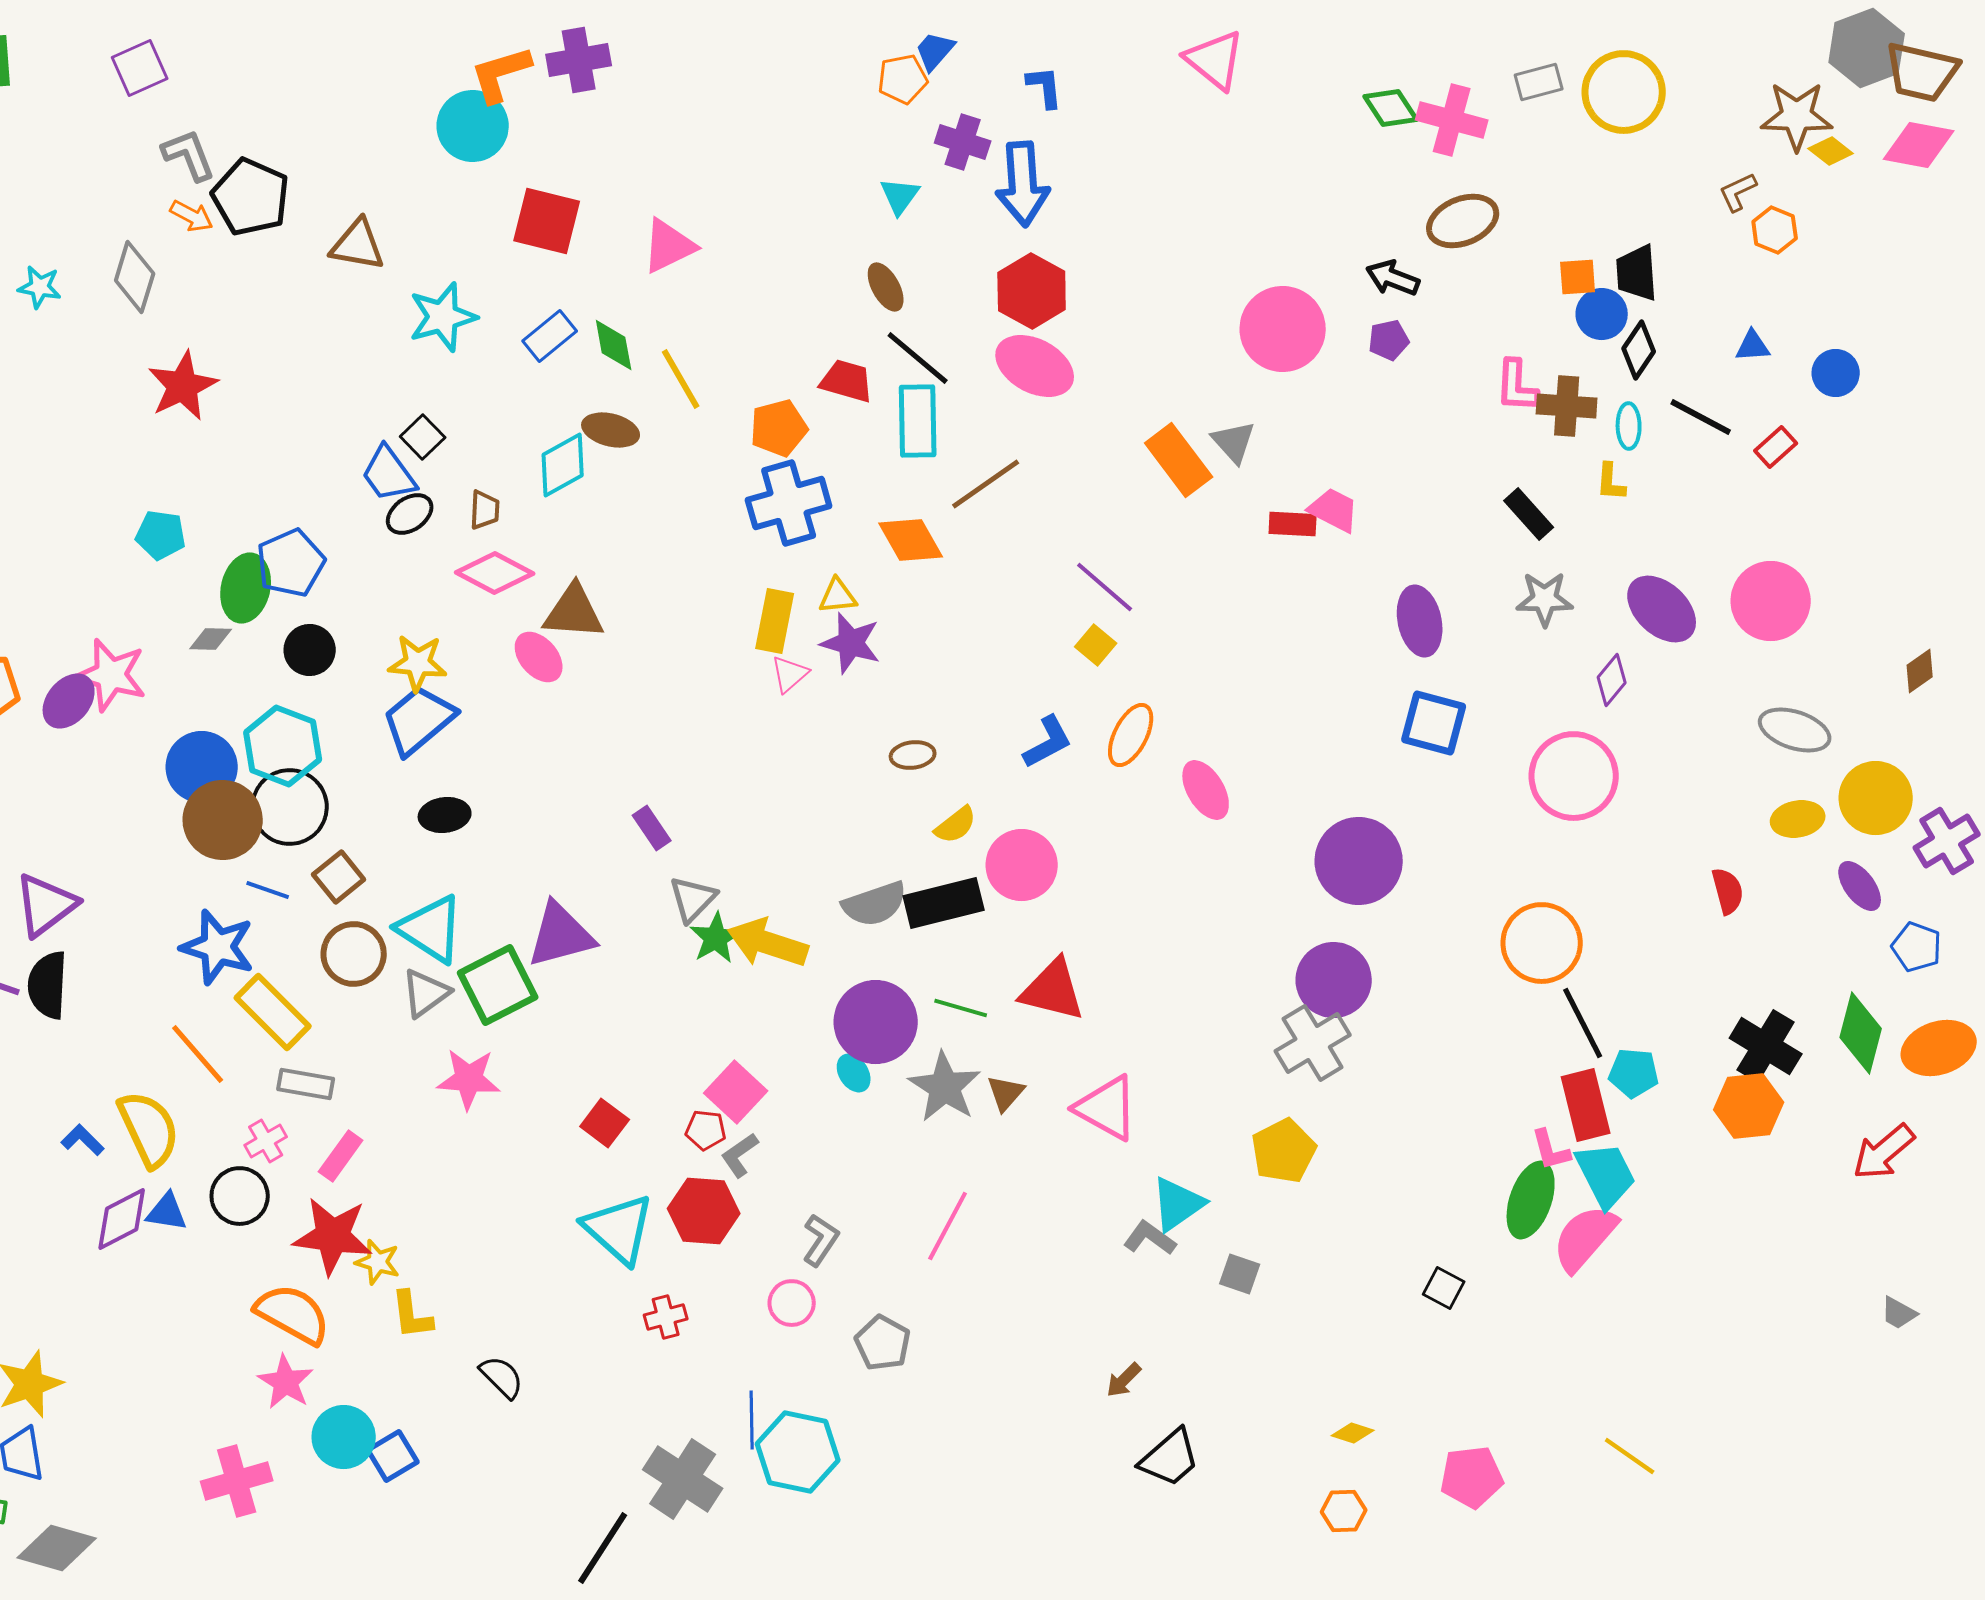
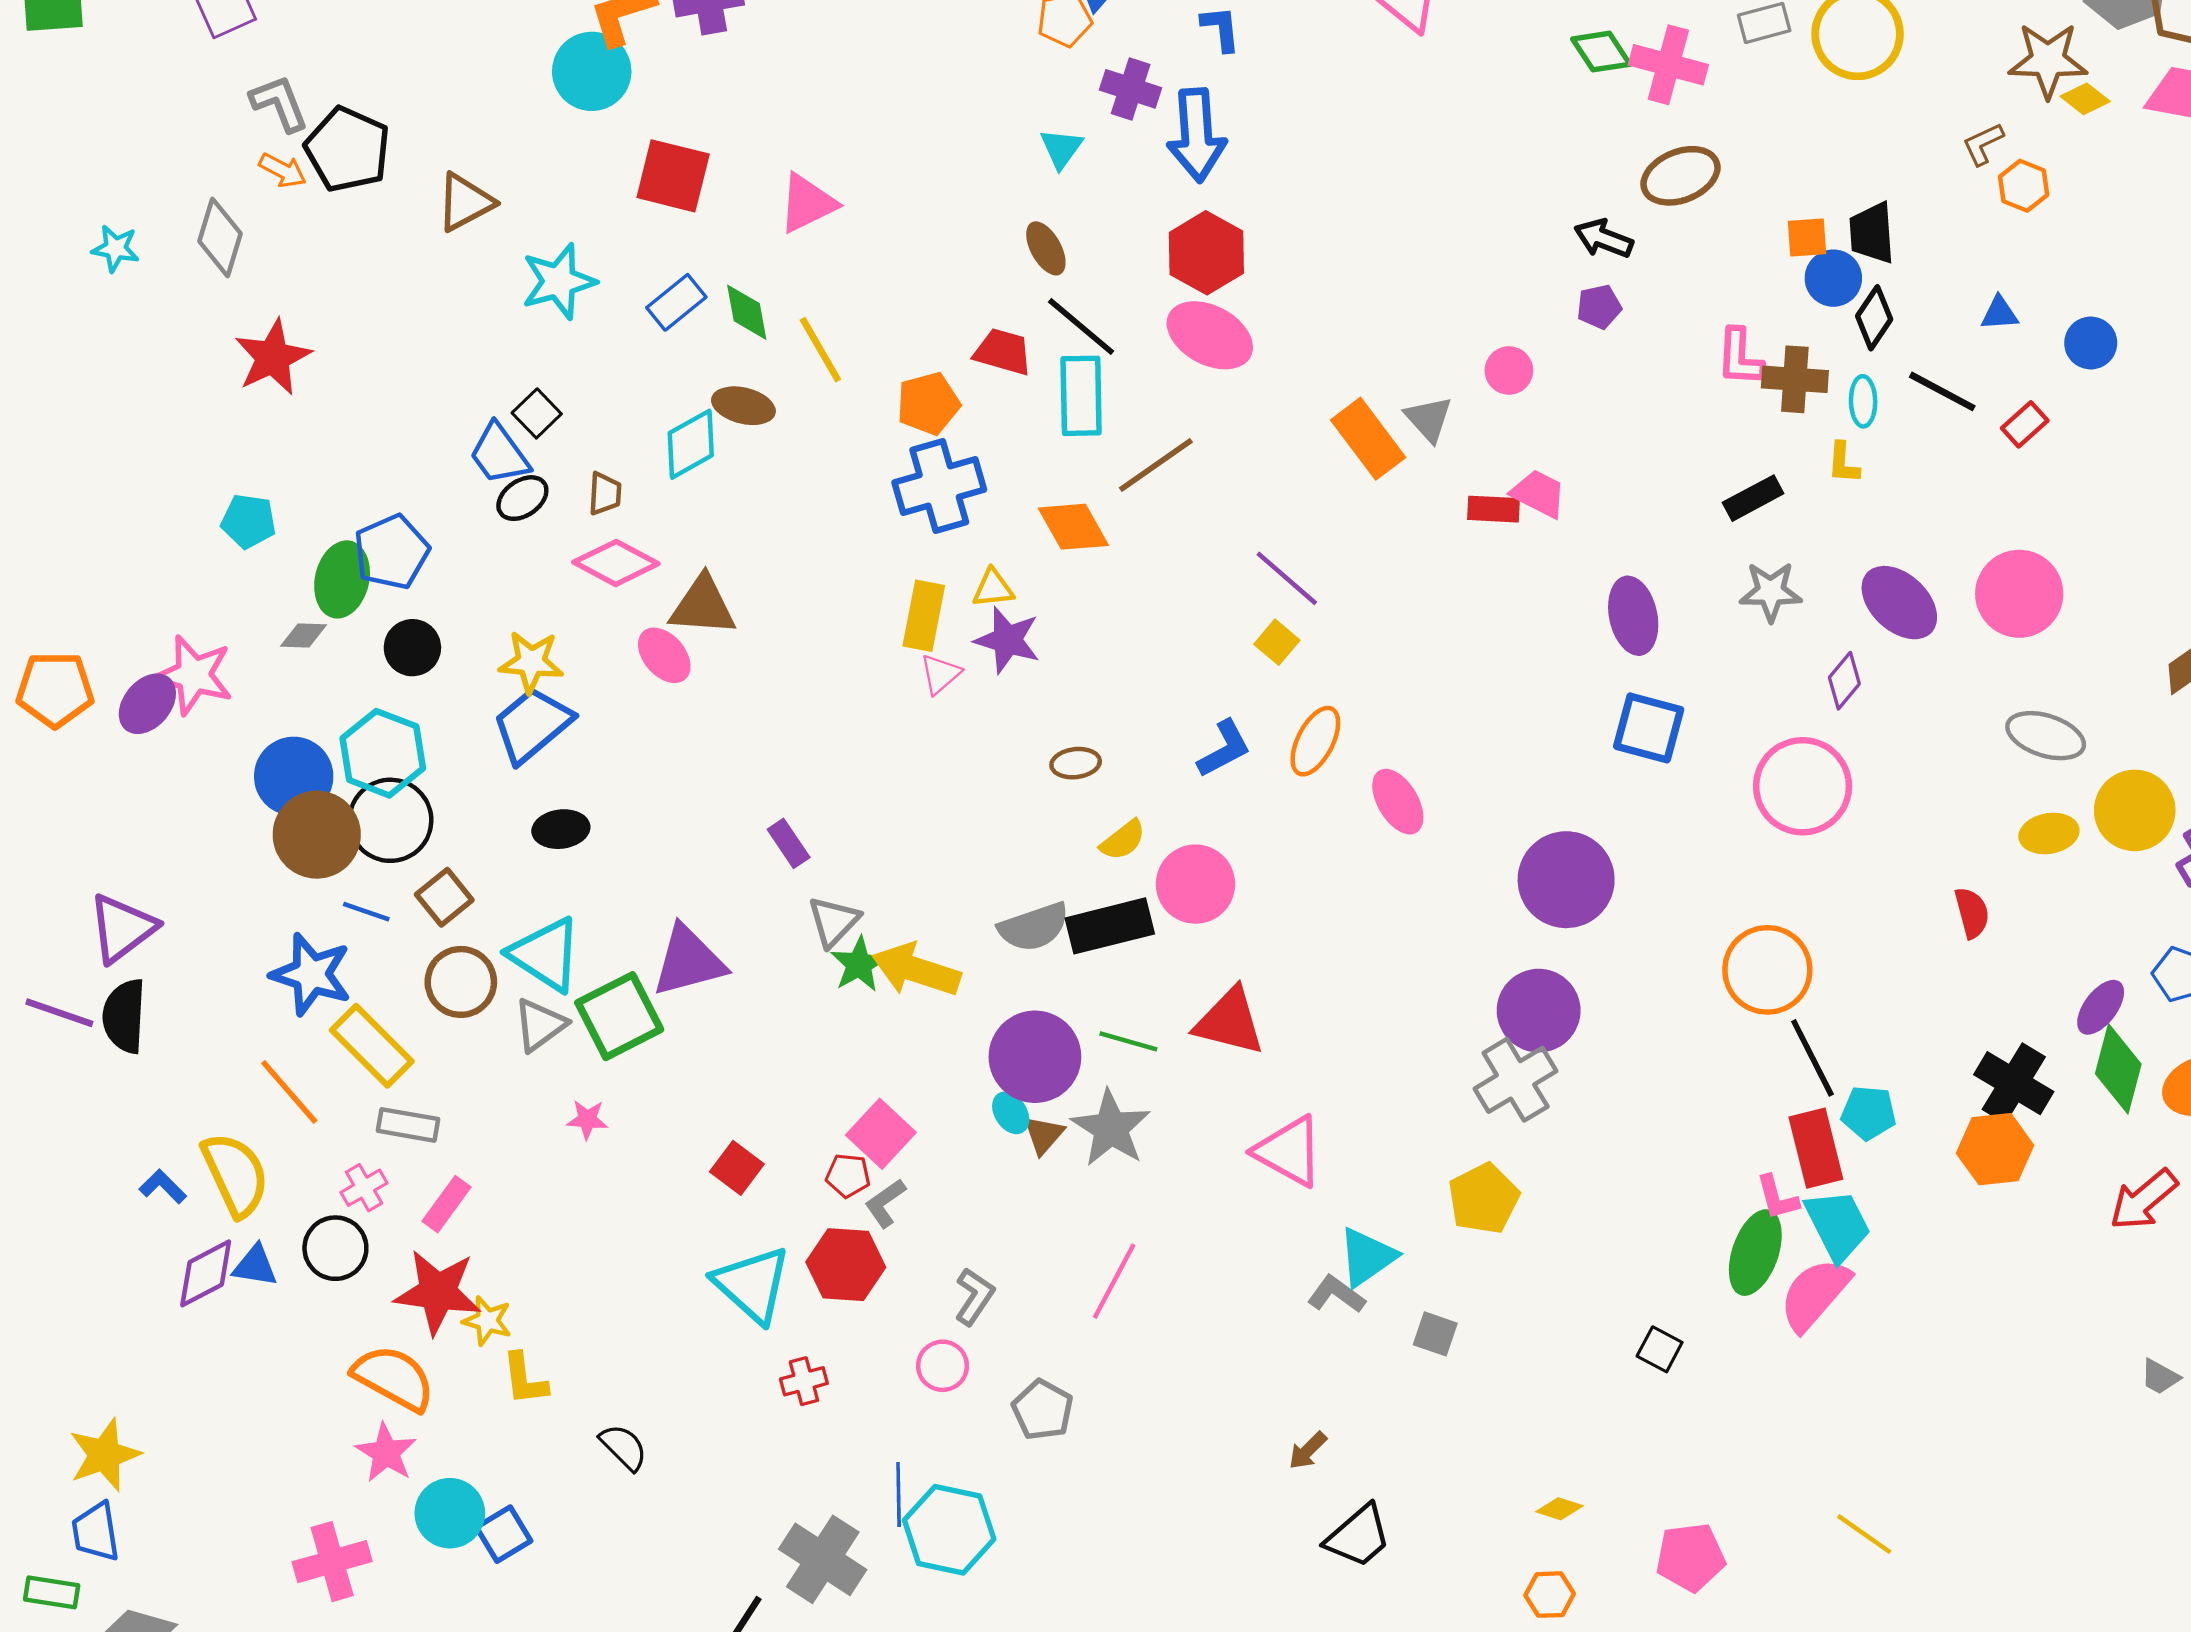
brown triangle: (358, 245) -> (465, 202), turned -38
pink circle: (1283, 329) -> (1509, 370), moved, size x0.5
black rectangle: (1529, 514) -> (1753, 498), turned -76
purple ellipse: (1860, 886) -> (2101, 1007), moved, turned 74
pink star: (469, 1079) -> (587, 1119), size x0.6
brown triangle: (1006, 1093) -> (1044, 1135), moved

